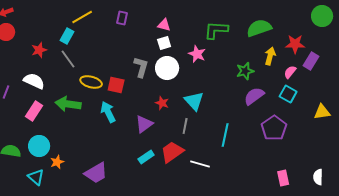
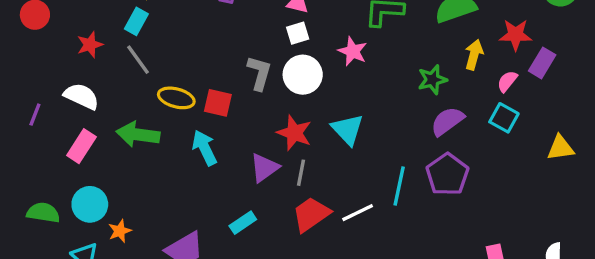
red star: (162, 103) -> (294, 133), size x1.5
gray line: (185, 126) -> (301, 173), moved
purple pentagon: (274, 128) -> (447, 174), moved
cyan rectangle: (146, 157) -> (243, 223), moved
white line: (200, 164) -> (358, 213), moved, turned -42

